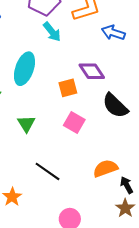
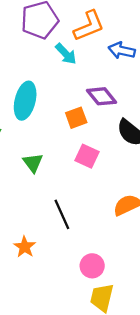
cyan arrow: (52, 32) -> (66, 54), moved
black line: (48, 171) -> (62, 214), turned 36

